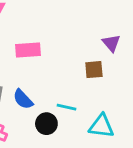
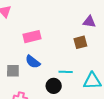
purple triangle: (111, 43) -> (89, 22), turned -32
blue semicircle: (23, 99) -> (33, 62), moved

